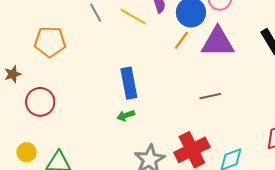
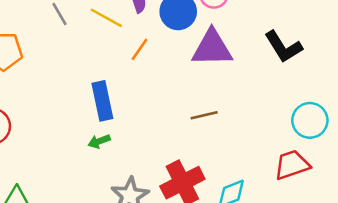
orange line: (181, 40) -> (140, 49), moved

